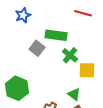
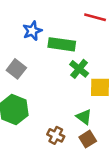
blue star: (23, 15) -> (32, 31), moved
gray square: (37, 48) -> (16, 69), moved

